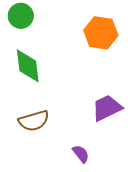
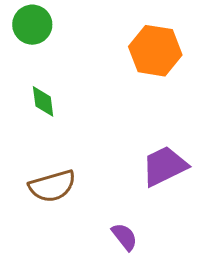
green diamond: (28, 66) -> (43, 101), size x0.6

